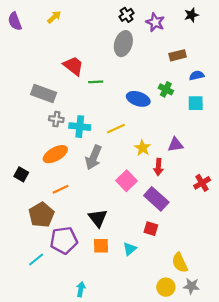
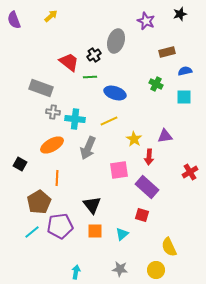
black cross: (127, 15) -> (94, 55), moved
blue ellipse: (138, 99) -> (115, 93), moved
pink square: (127, 181) -> (119, 170), turned 36
orange line: (61, 189) -> (57, 178), turned -63
cyan line: (36, 259) -> (32, 232), moved
gray star: (191, 286) -> (120, 269), moved

